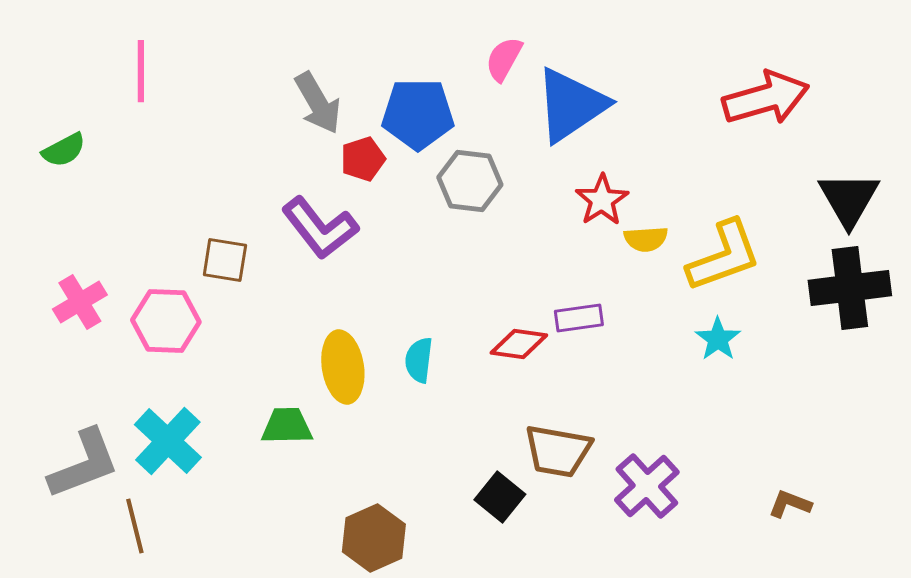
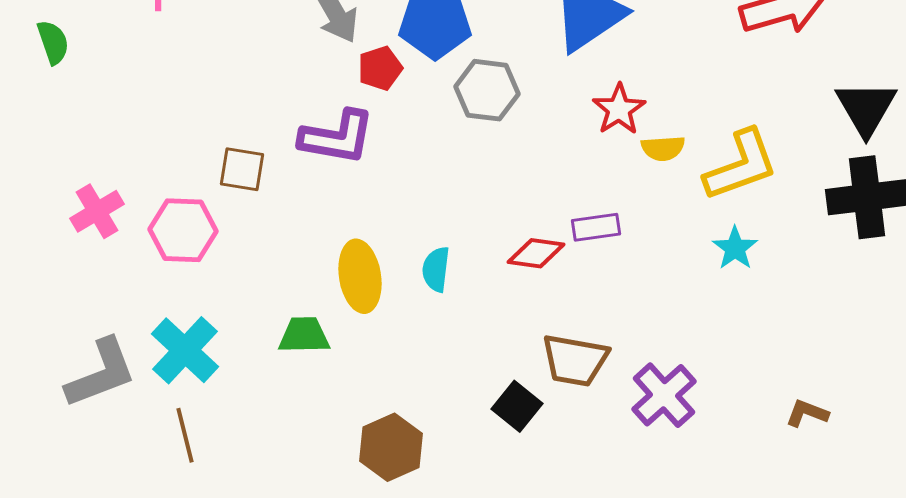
green semicircle: (64, 150) -> (53, 42), moved, turned -81
purple L-shape: (320, 228) -> (337, 137), turned -42
brown line: (135, 526) -> (185, 435), moved

